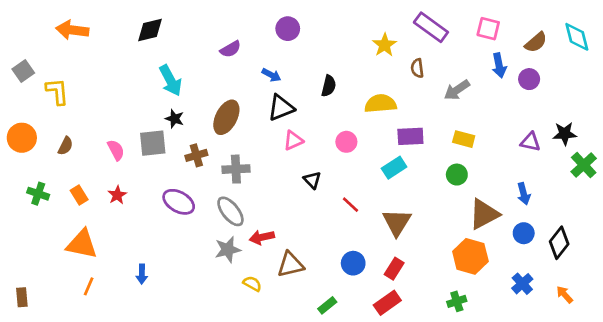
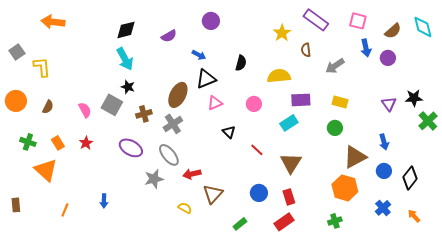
black diamond: (150, 30) -> (126, 30), moved
brown ellipse: (226, 117) -> (178, 95), moved
purple triangle: (530, 142) -> (389, 104), turned 42
gray square: (153, 143) -> (112, 105), turned 35
gray cross: (236, 169) -> (173, 124), turned -30
orange triangle: (82, 244) -> (46, 170), moved, turned 30
gray star: (228, 250) -> (154, 179), moved
brown triangle: (290, 265) -> (213, 194), turned -35
red rectangle: (394, 269) -> (289, 197), turned -49
brown rectangle: (22, 297) -> (16, 205), moved

